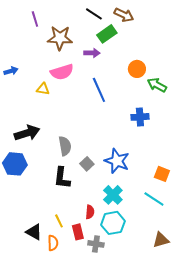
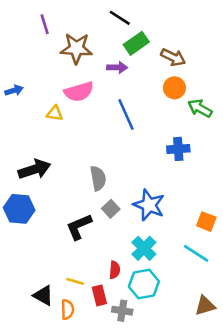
brown arrow: (124, 15) -> (173, 57), moved
gray semicircle: (65, 146) -> (98, 178), moved
black L-shape: (62, 178) -> (79, 227), turned 60
yellow line: (59, 221) -> (75, 281), turned -48

